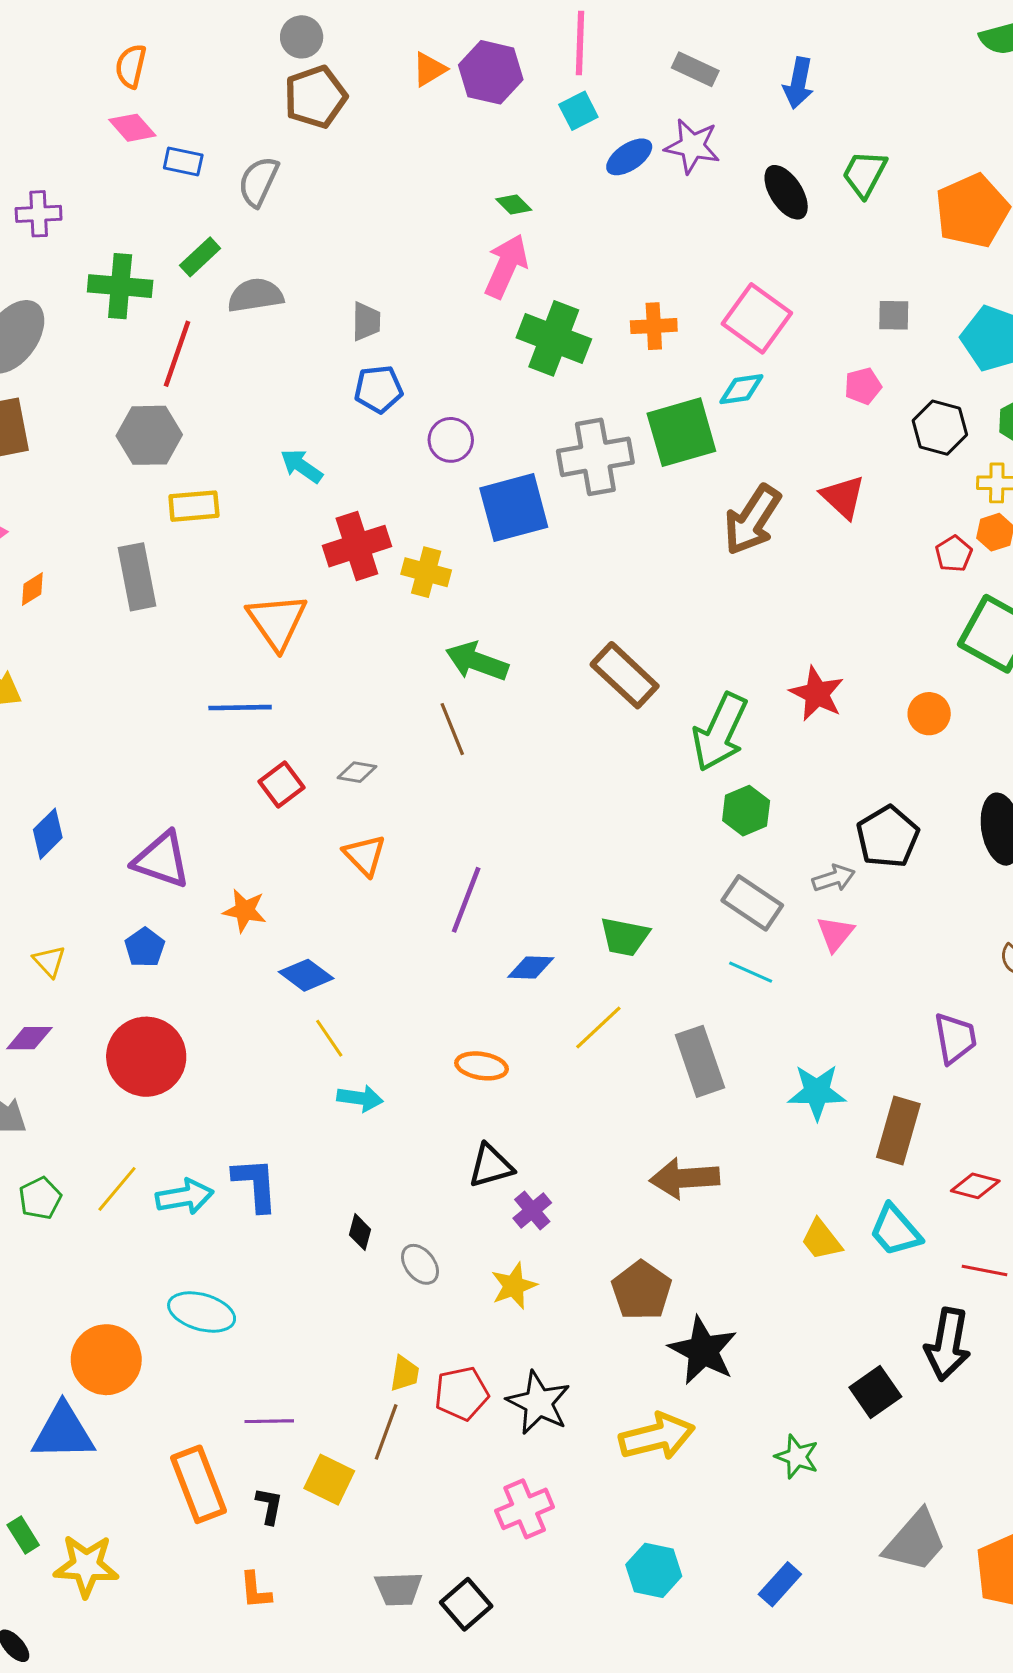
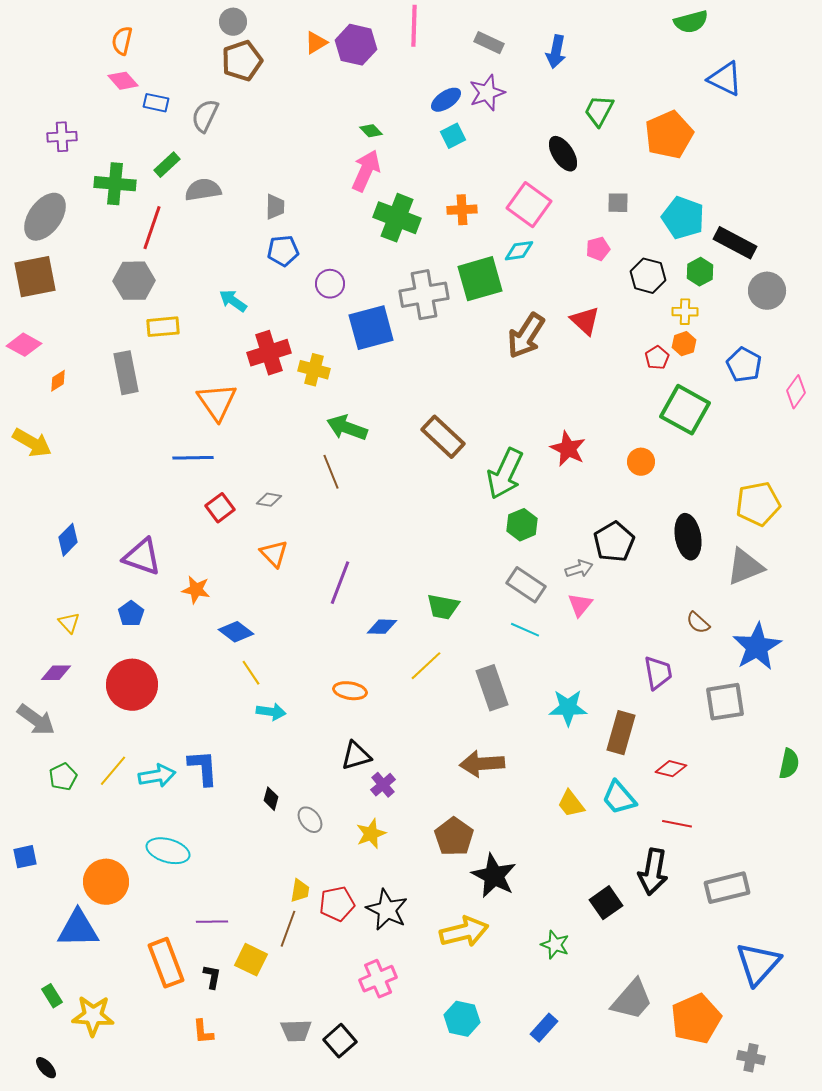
cyan square: (578, 111) -> (453, 136), moved
purple star: (692, 146) -> (487, 93), turned -30
black ellipse: (786, 192) -> (563, 154), moved

